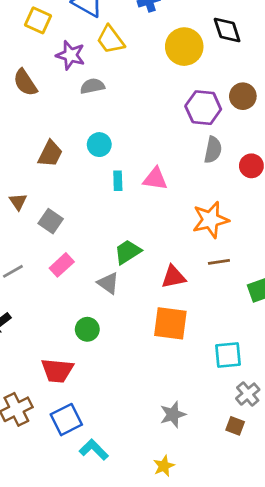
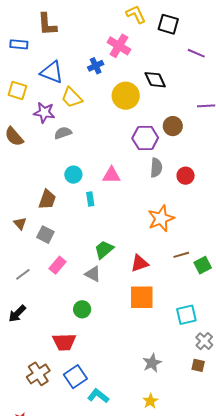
brown trapezoid: (50, 154) -> (47, 199), moved
pink triangle: (155, 179) -> (111, 175), moved
brown line: (219, 262) -> (181, 255), moved

